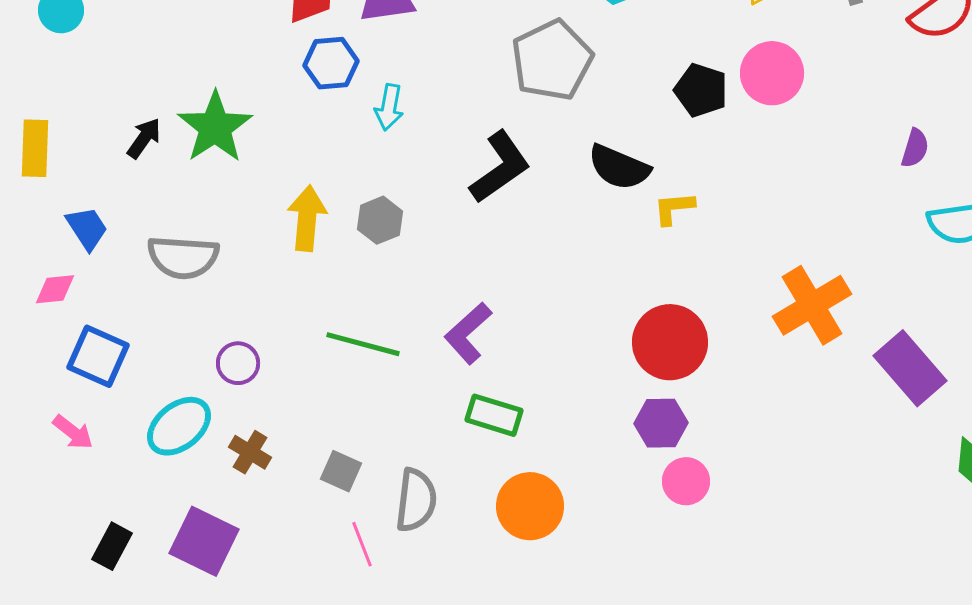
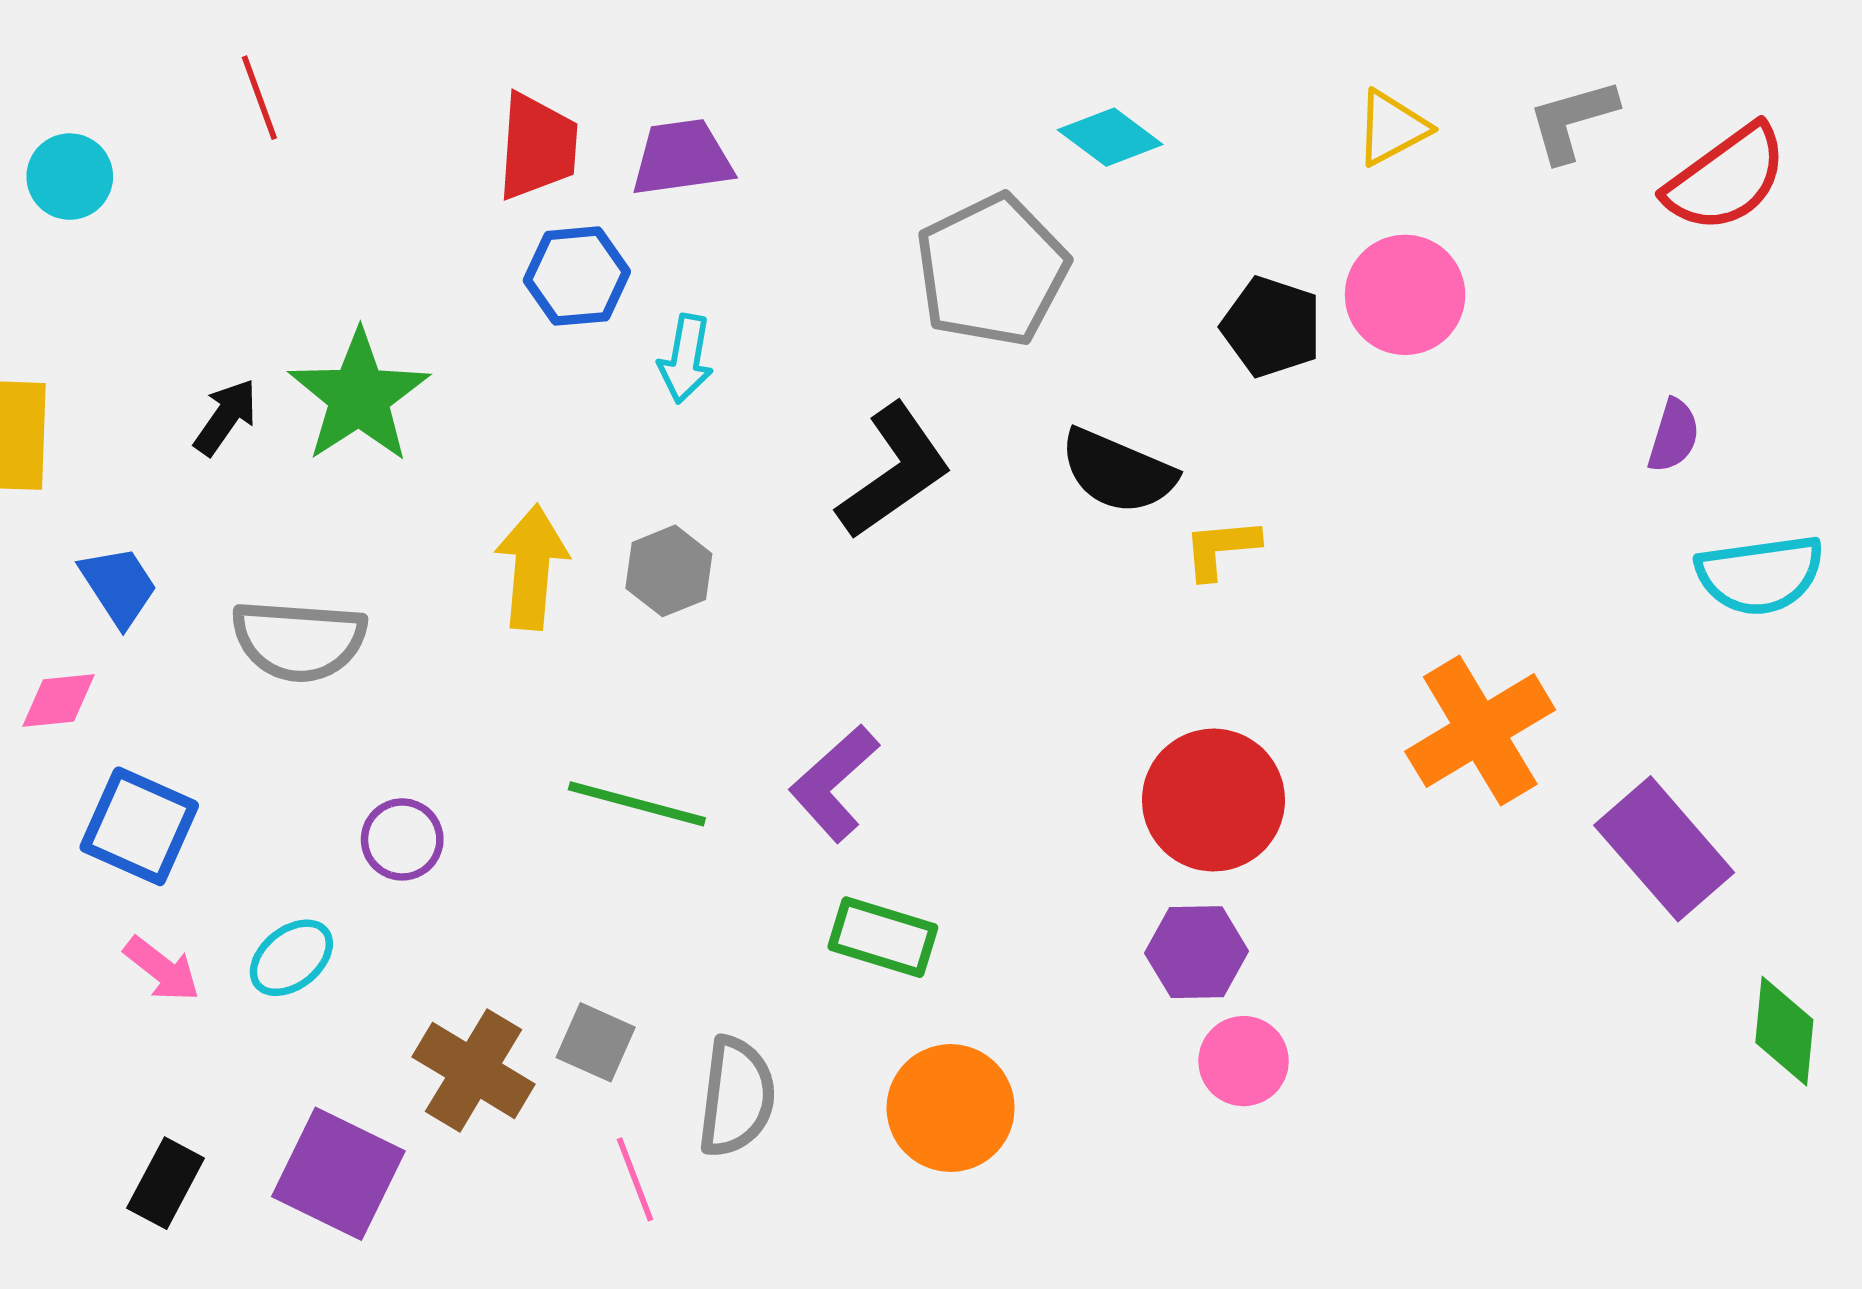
cyan ellipse: (179, 426) -> (291, 958), size x0.7
pink arrow: (73, 432) -> (162, 969), moved
brown cross: (250, 452) -> (474, 1070), moved, size x1.5

